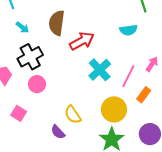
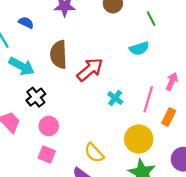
cyan arrow: (22, 27) -> (22, 66), size x1.6
black cross: (30, 57) -> (36, 97), size x0.7
cyan cross: (100, 70) -> (115, 98), size x0.6
pink square: (19, 113) -> (47, 155), moved

